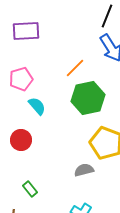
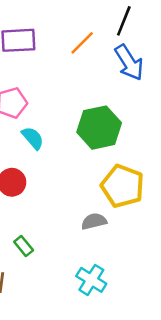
orange line: (75, 68) -> (82, 43), moved

